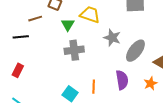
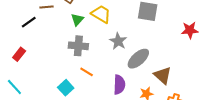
black line: (21, 37) -> (29, 22), turned -42
orange line: (94, 87) -> (87, 72), moved, turned -72

